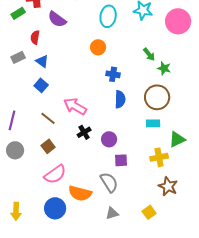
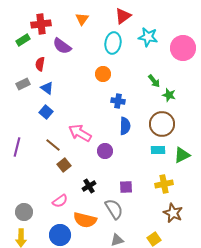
black cross: (84, 132) -> (89, 186), moved
purple circle: (109, 139) -> (105, 151), moved
green triangle: (177, 139) -> (182, 155), moved
brown square: (48, 146) -> (64, 165), moved
gray circle: (15, 150) -> (24, 212), moved
pink semicircle: (55, 174) -> (60, 201), size x0.7

